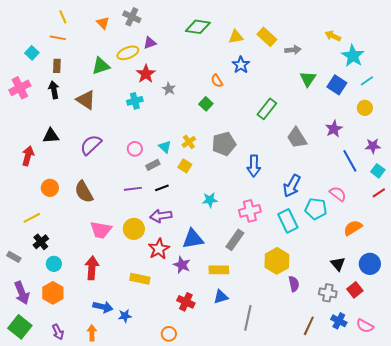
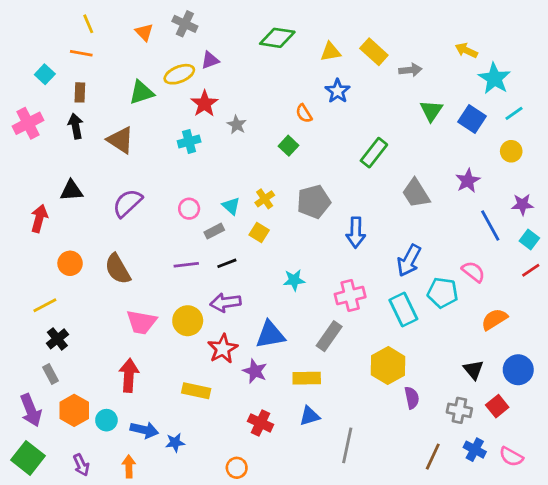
gray rectangle: (14, 257) -> (50, 374), moved, turned 32
cyan circle: (54, 264) -> (106, 420), moved

